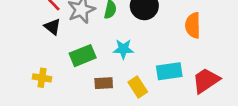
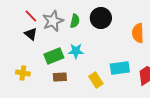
cyan star: (123, 49) -> (76, 51), moved
brown rectangle: (104, 83) -> (60, 77), moved

